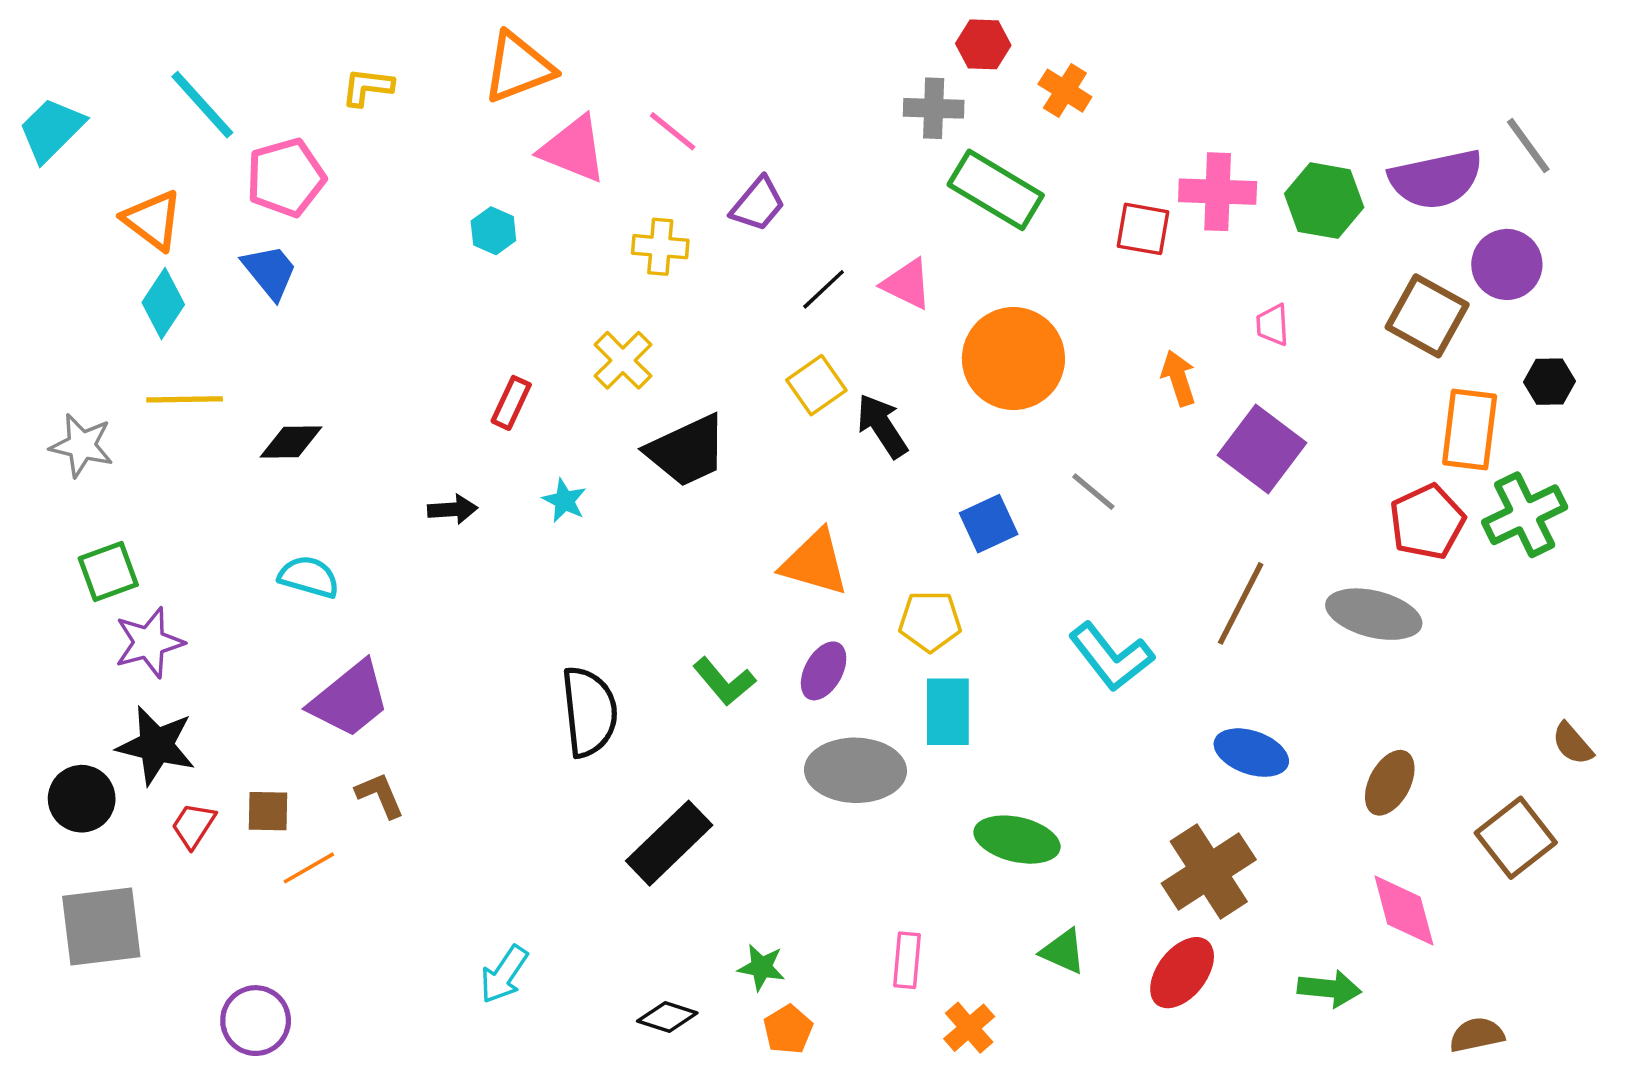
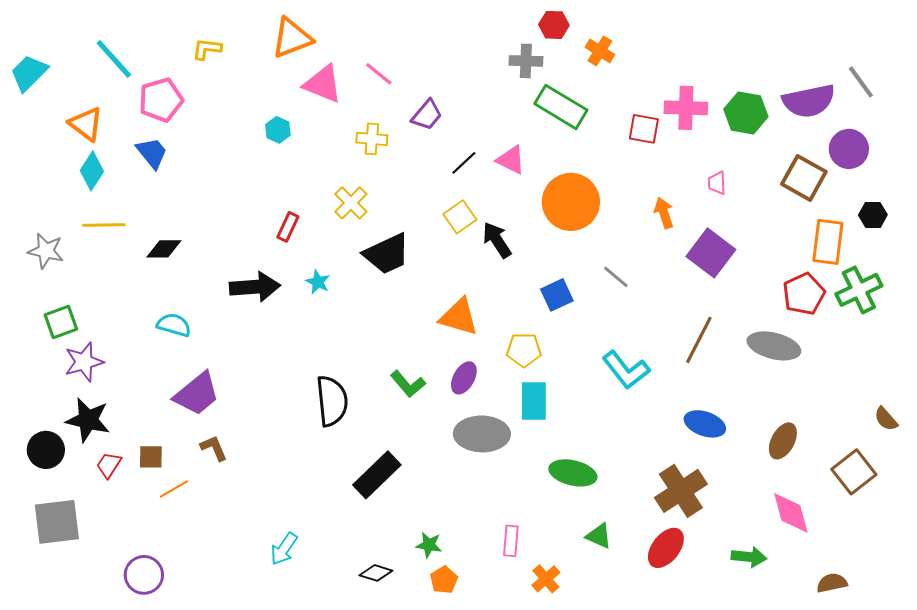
black arrow: (453, 509) -> (255, 287), size x1.8

